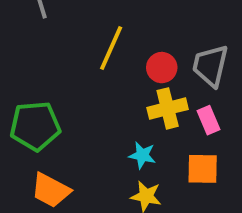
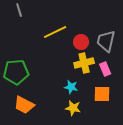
yellow line: (111, 48) -> (55, 32), turned 40

